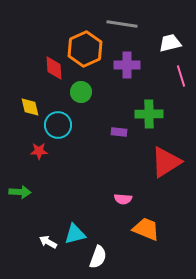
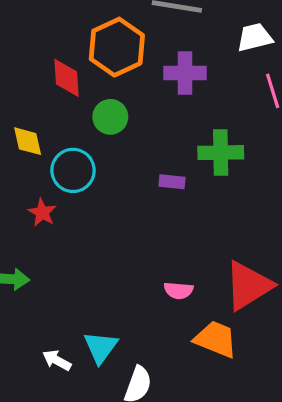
red star: (39, 151) -> (42, 213), turned 30
red triangle: (166, 162) -> (248, 286), moved
cyan triangle: (75, 234) -> (101, 347), turned -40

